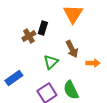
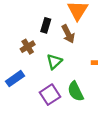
brown cross: (29, 36) -> (28, 47), moved
brown arrow: (72, 49) -> (68, 34), moved

